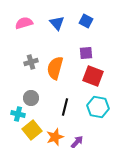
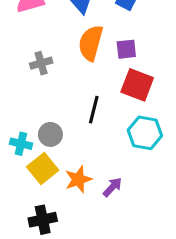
orange semicircle: (55, 68) -> (91, 43), moved
gray circle: (31, 98) -> (50, 134), moved
black line: (65, 107) -> (94, 110), moved

